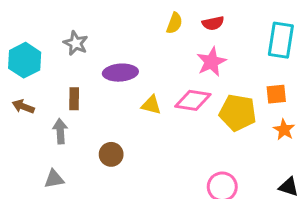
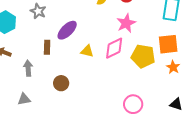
purple ellipse: (120, 73) -> (67, 30), turned -40
orange square: (276, 94) -> (168, 44), size x1.5
brown rectangle: (74, 99) -> (47, 47), moved
pink diamond: (193, 100) -> (114, 48), turned -35

